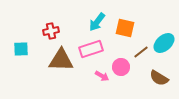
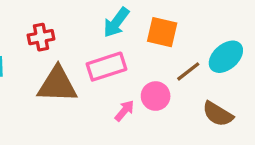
pink arrow: (102, 76) -> (124, 111), turned -80

